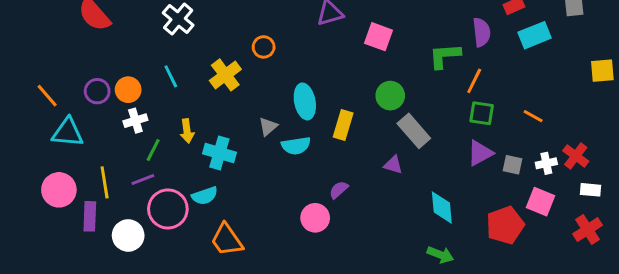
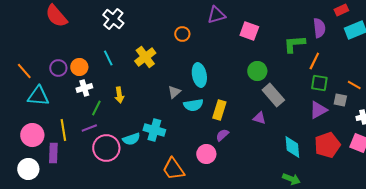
orange circle: (264, 47) -> (182, 34), moved
yellow rectangle: (343, 125) -> (219, 110), moved
cyan cross: (219, 153) -> (154, 130), moved
gray square: (512, 165) -> (340, 100), moved
red pentagon: (505, 225) -> (327, 145), moved
white circle: (128, 235) -> (28, 169), moved
orange trapezoid: (227, 240) -> (173, 169), moved

